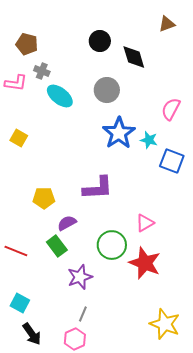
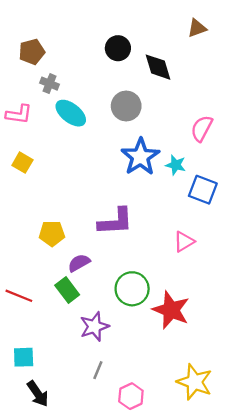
brown pentagon: (27, 44) -> (32, 52), turned -30
pink L-shape: (16, 83) -> (19, 114), moved
pink triangle: (145, 223) -> (184, 242), moved
cyan square: (20, 303) -> (24, 357), turned -30
pink hexagon: (75, 339) -> (131, 396), moved

